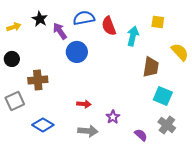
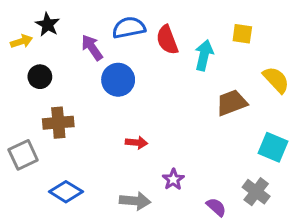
black star: (40, 19) -> (48, 25), moved
black circle: (12, 59) -> (40, 77), moved
brown trapezoid: (151, 67) -> (232, 103), turned -120
cyan square: (163, 96) -> (273, 147), moved
red arrow: (84, 104) -> (137, 143), moved

